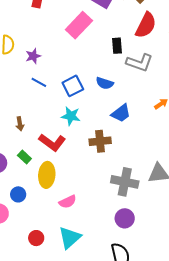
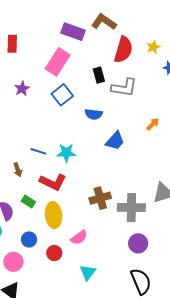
purple star: (33, 56) -> (22, 89), moved
blue line: (39, 82) -> (38, 151), moved
blue square: (73, 86) -> (62, 95), moved
brown cross: (100, 141) -> (100, 198), moved
red circle: (36, 238) -> (54, 253), moved
cyan triangle: (70, 238) -> (88, 272), size x0.7

